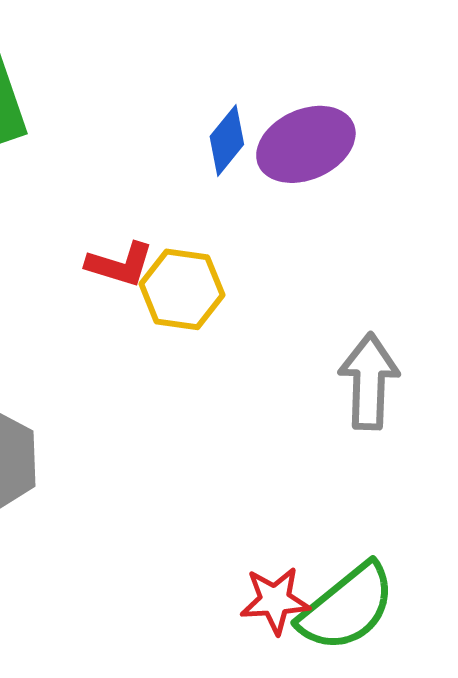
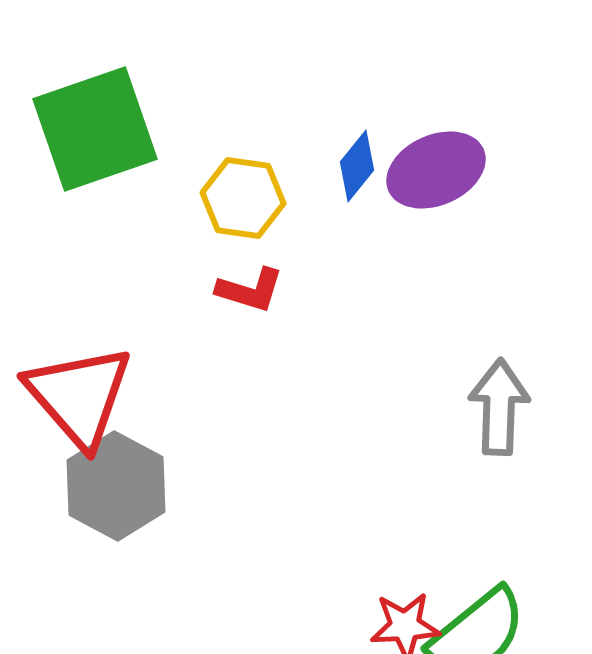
yellow hexagon: (182, 289) -> (243, 198), moved

